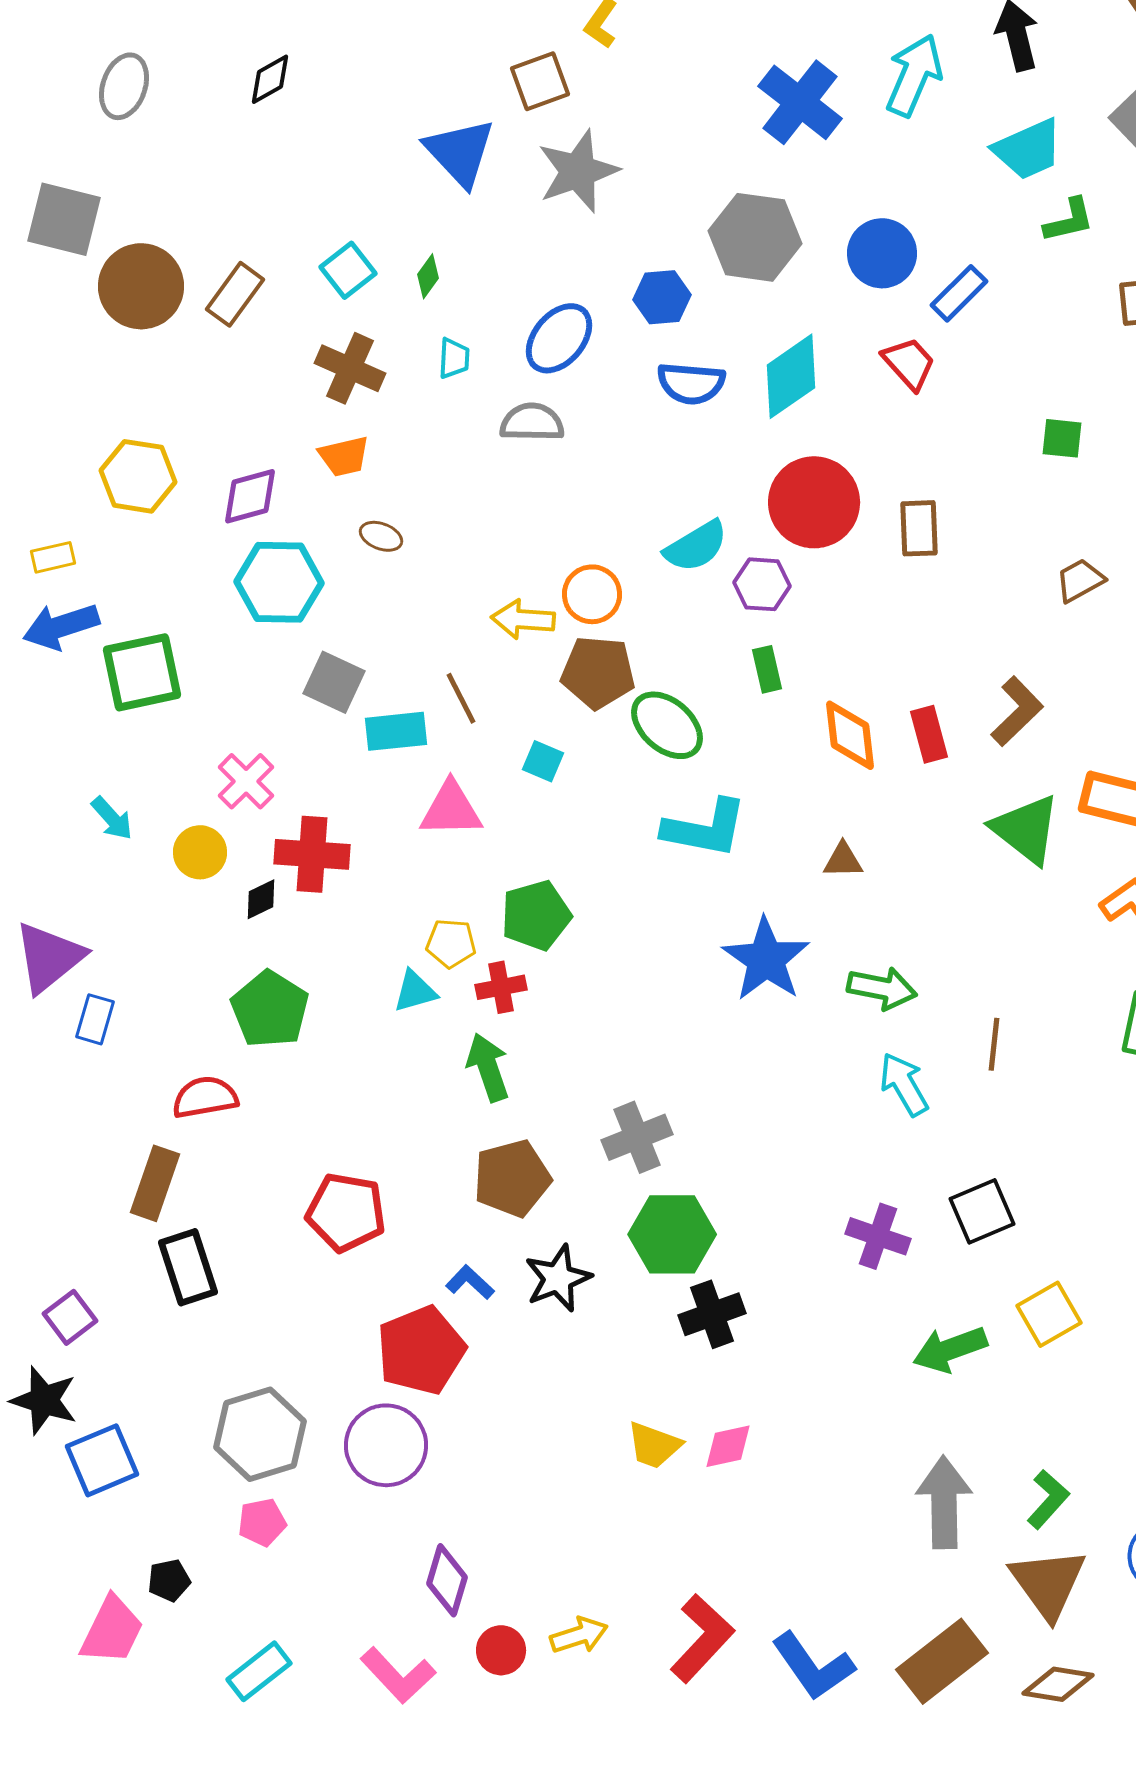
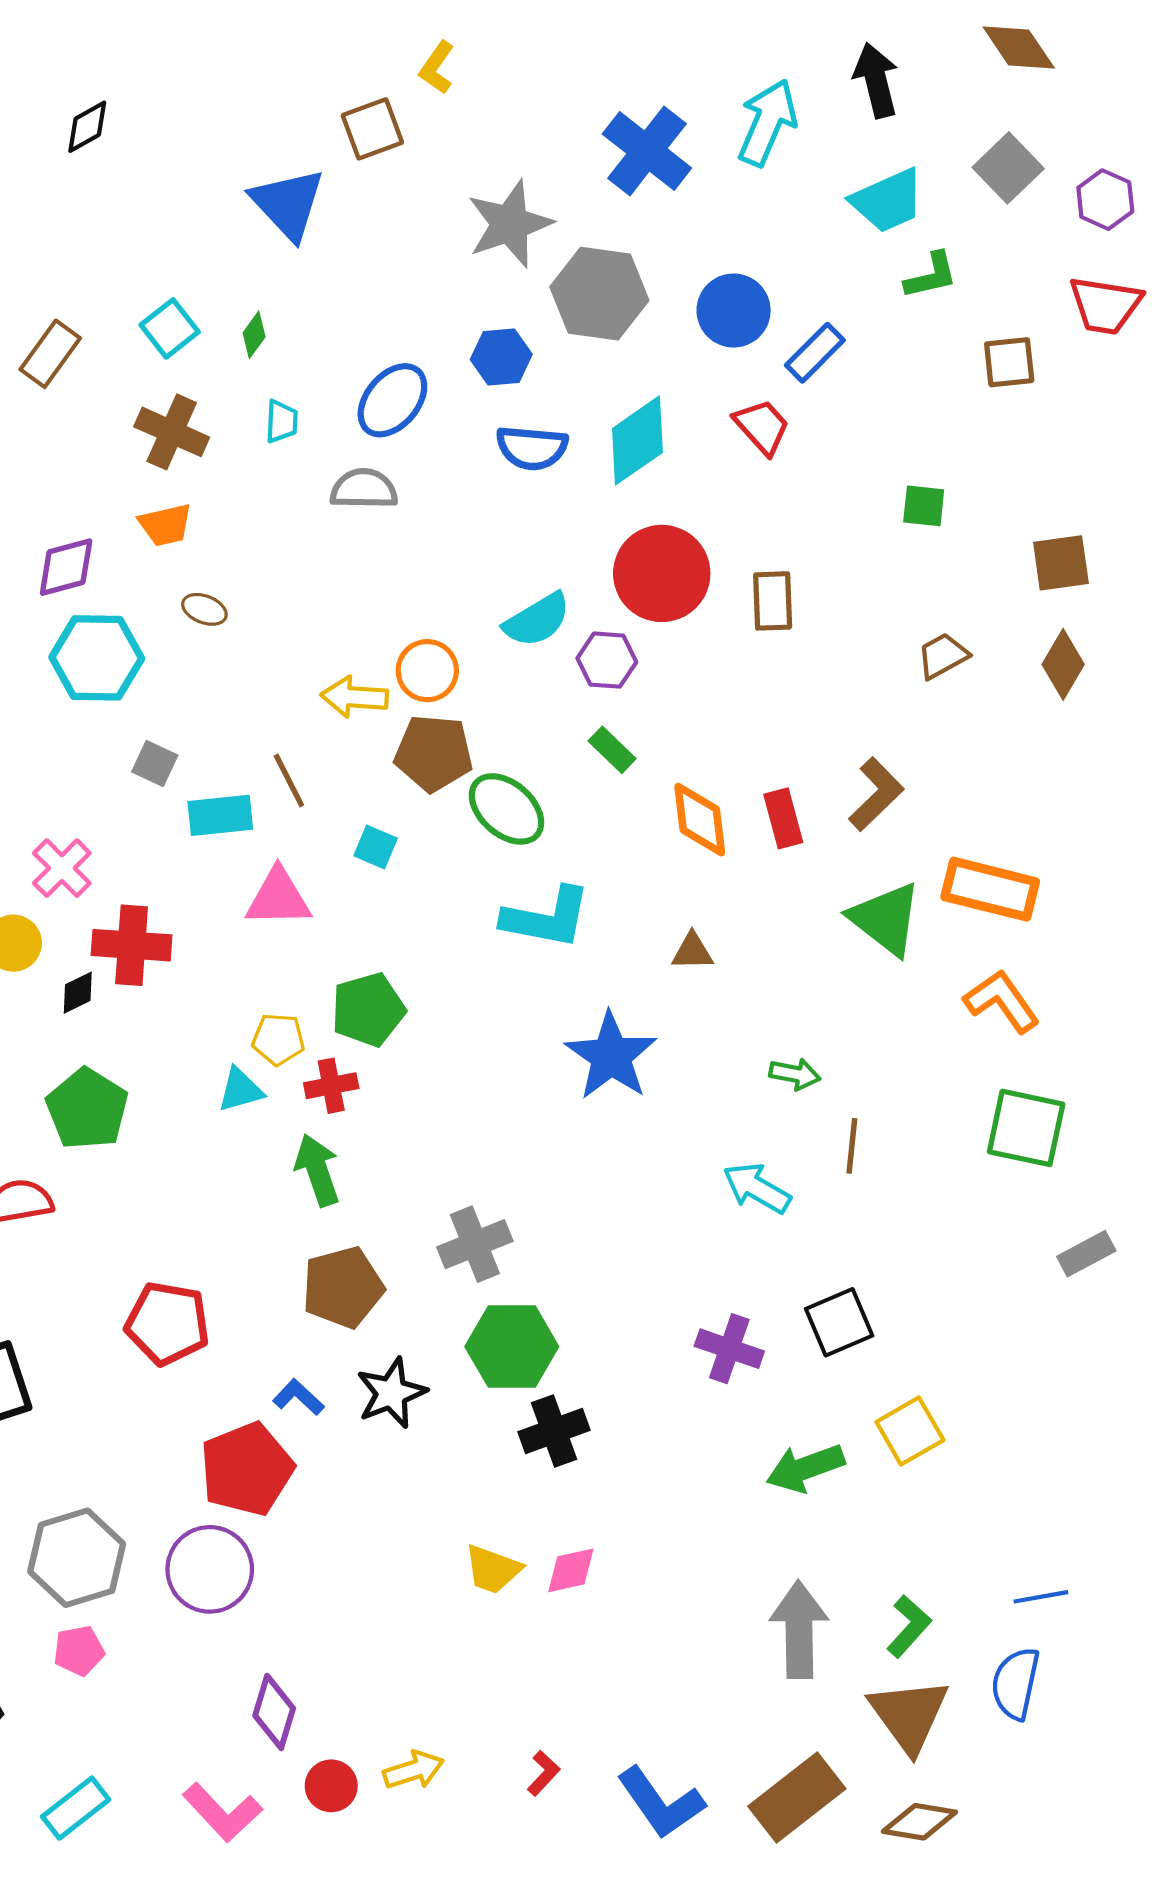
gray star: (578, 171) -> (510, 224), moved
green rectangle: (767, 669) -> (612, 750), turned -33
gray square: (334, 682) -> (155, 764), size x0.7
green arrow: (882, 988) -> (795, 1074), moved, size x0.7
cyan arrow: (904, 1084) -> (757, 1188), turned -30
red L-shape: (702, 1638) -> (543, 1773), size x0.5

